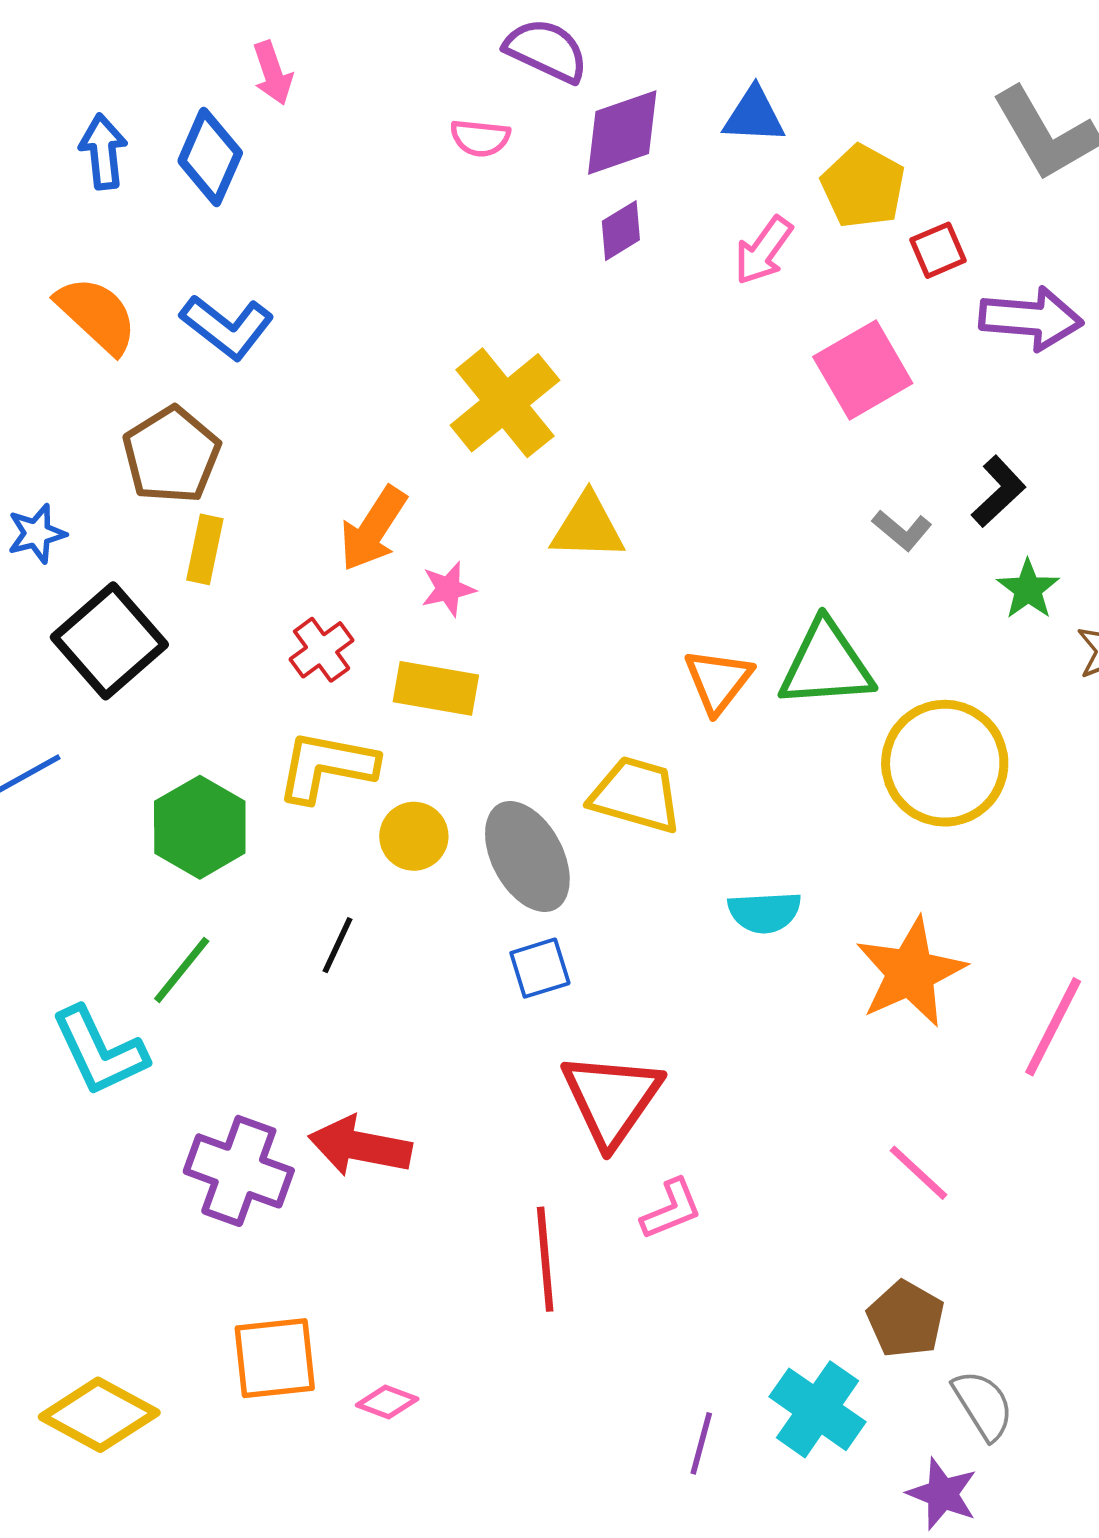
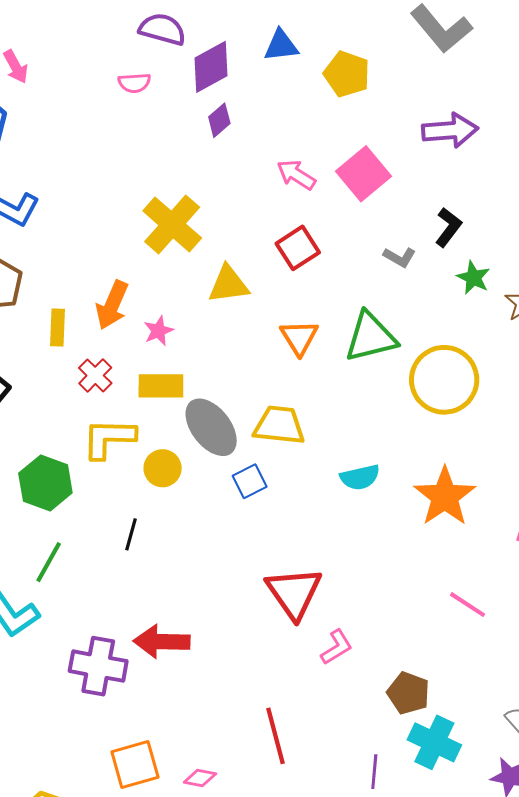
pink arrow: (763, 250) -> (296, 175), moved, turned 96
red square: (938, 250) -> (298, 248), moved, size x1.4
yellow rectangle: (205, 549) -> (57, 328), moved
orange triangle: (718, 681) -> (299, 337), moved
gray ellipse: (527, 857) -> (211, 427), moved
blue square: (540, 968) -> (250, 481), moved
red line: (545, 1259) -> (276, 736), moved
brown pentagon: (906, 1319) -> (408, 693), moved

